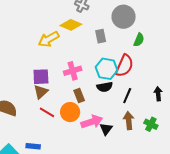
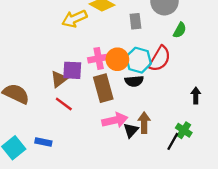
purple square: (41, 77) -> (72, 70), moved
brown rectangle: (79, 95) -> (103, 88), size x1.6
black line: (127, 96) -> (173, 141), moved
orange circle: (70, 112) -> (117, 59), moved
brown arrow: (129, 121) -> (144, 123), moved

